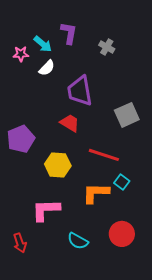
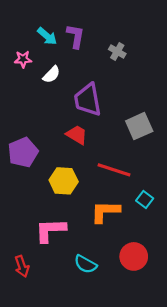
cyan arrow: (43, 44) -> (47, 36), moved
cyan square: (122, 182) -> (145, 199), moved

